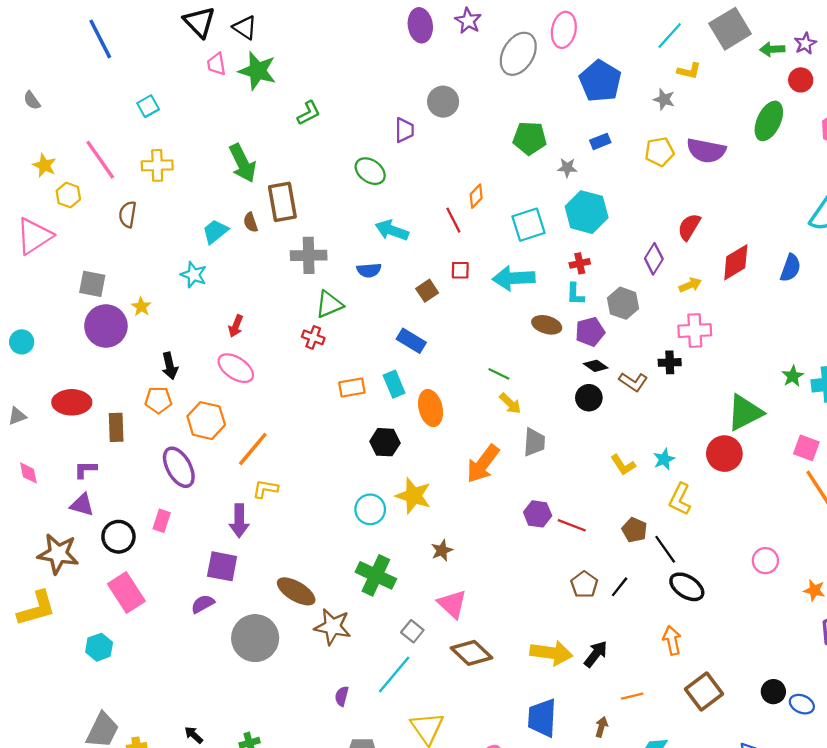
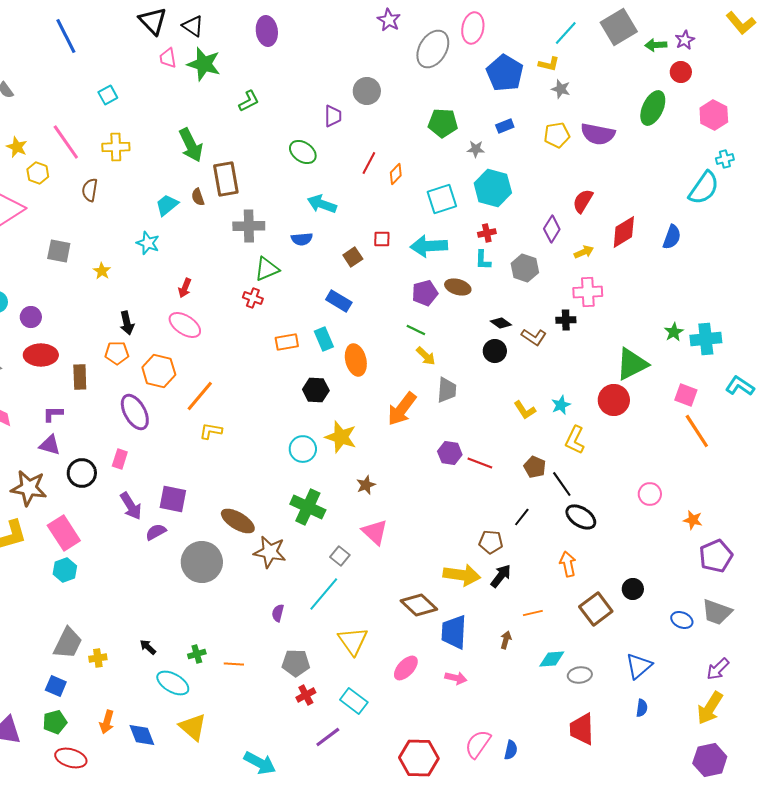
purple ellipse: (420, 25) -> (267, 31), moved
yellow L-shape: (689, 71) -> (549, 64), moved
red line: (453, 220) -> (369, 163), moved, turned 55
purple circle: (106, 326) -> (31, 317), moved, size x0.6
purple pentagon: (590, 332) -> (425, 293), moved
purple arrow: (239, 521) -> (131, 506), moved, turned -32
brown pentagon: (584, 585) -> (491, 542), moved, turned -30
pink rectangle: (126, 593) -> (64, 533), moved
brown diamond: (472, 653) -> (419, 605), moved
black circle: (773, 692) -> (633, 589), moved

